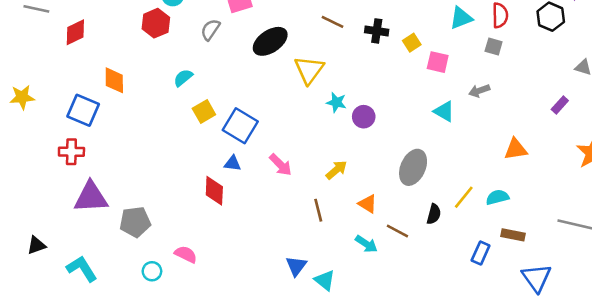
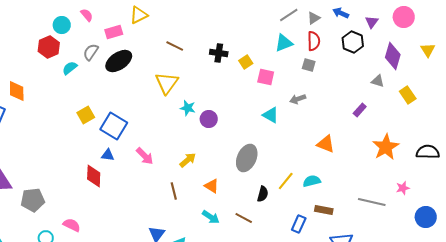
brown line: (333, 22) -> (175, 46), moved
black ellipse: (270, 41) -> (119, 61), moved
cyan semicircle: (183, 78) -> (70, 68), moved
orange triangle: (516, 149) -> (326, 144), turned 30
brown line: (397, 231) -> (244, 218), moved

